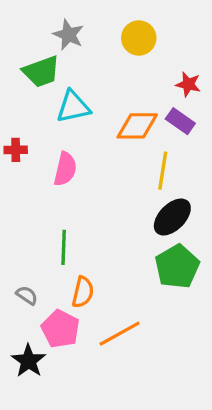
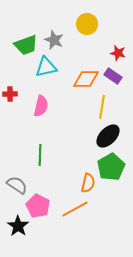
gray star: (68, 35) -> (54, 40), moved
orange semicircle: (83, 292) -> (88, 183), moved
gray semicircle: (27, 295) -> (17, 185), size x1.5

